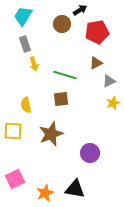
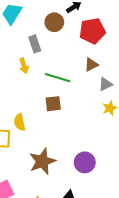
gray rectangle: (25, 44) -> (35, 44), moved
yellow semicircle: (26, 105) -> (20, 122), moved
brown star: (51, 134) -> (42, 161), moved

